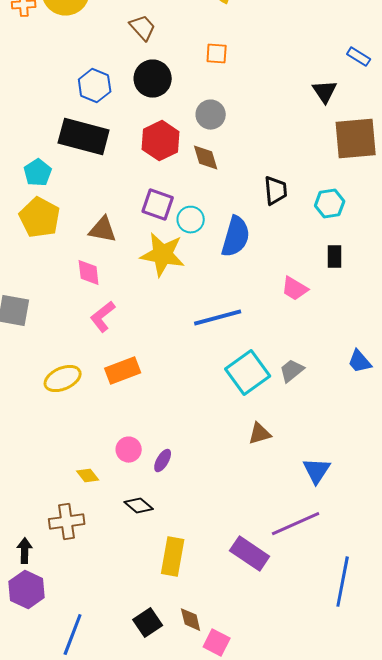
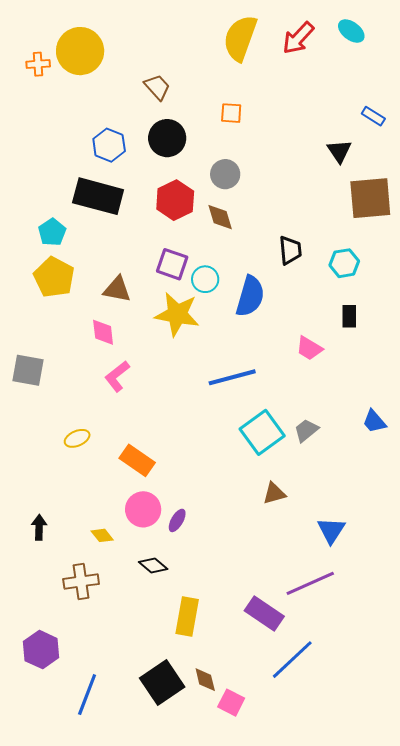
orange rectangle: (123, 371) -> (137, 460), moved, turned 56
yellow ellipse: (63, 379) -> (77, 438), size x0.7
pink circle: (129, 450) -> (143, 509), size x1.4
black arrow: (25, 551) -> (39, 527), moved
blue line: (343, 582) -> (292, 660), moved, turned 36
black square: (148, 623) -> (162, 683), size x1.5

